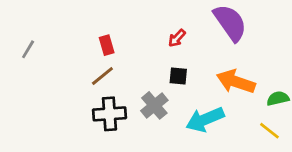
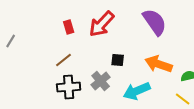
red arrow: (177, 38) -> (102, 24), moved, size x2.0
red rectangle: (107, 45) -> (69, 27), moved

